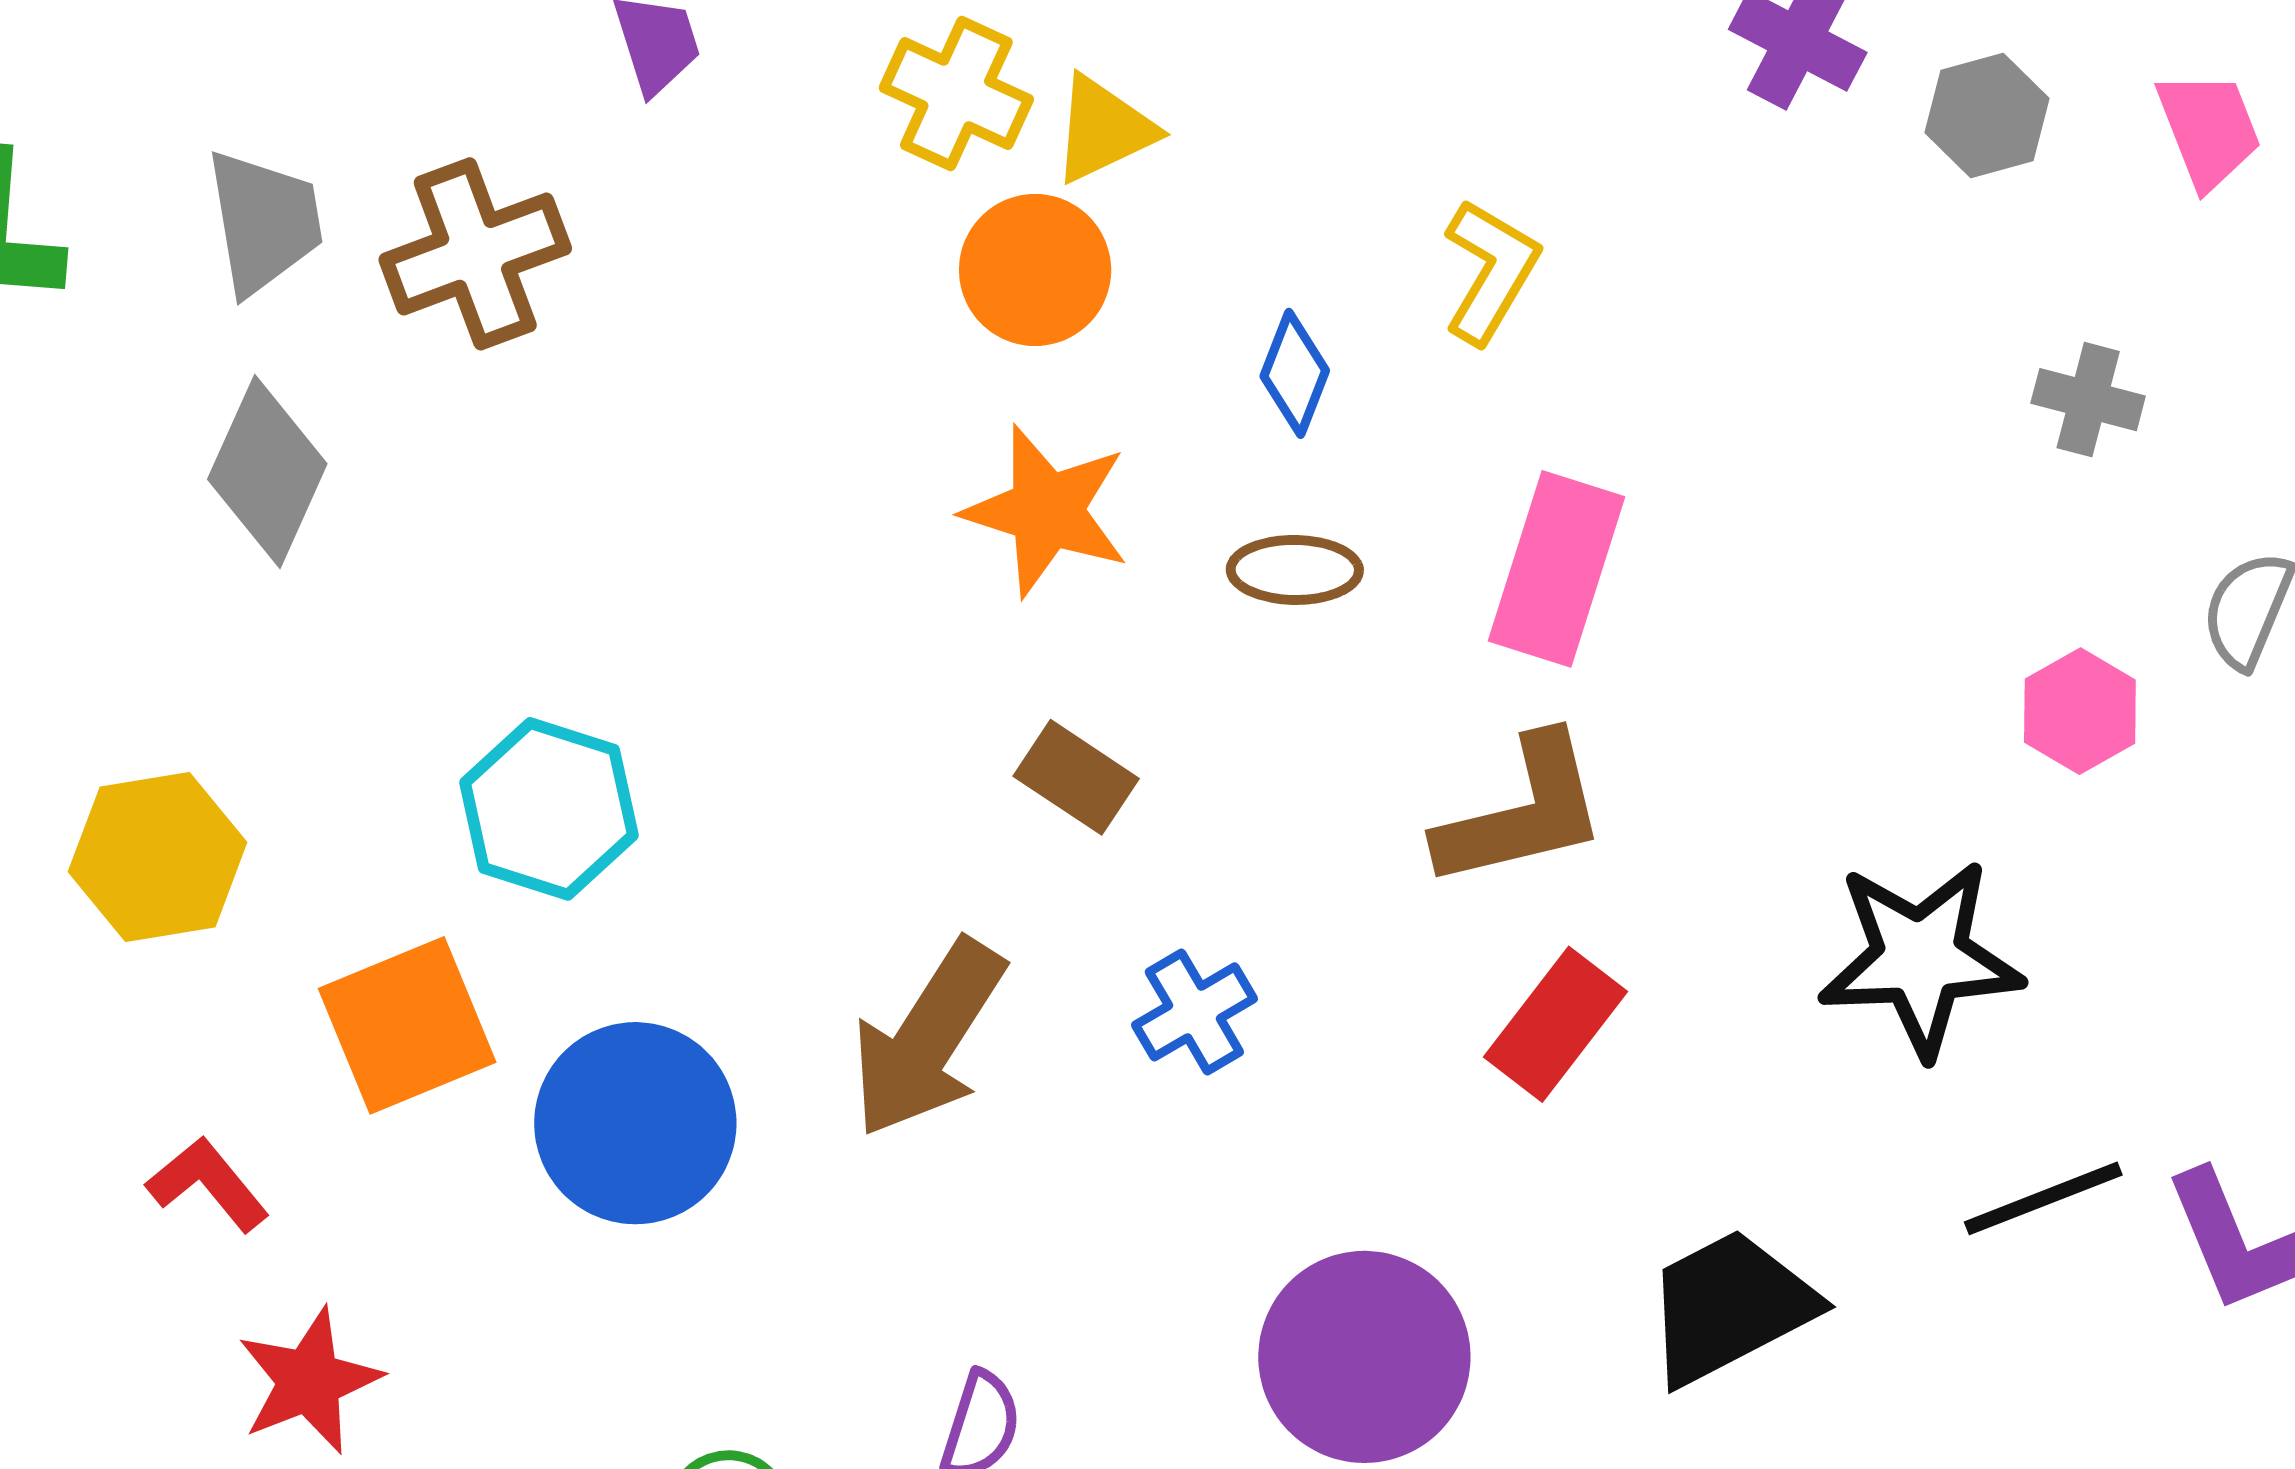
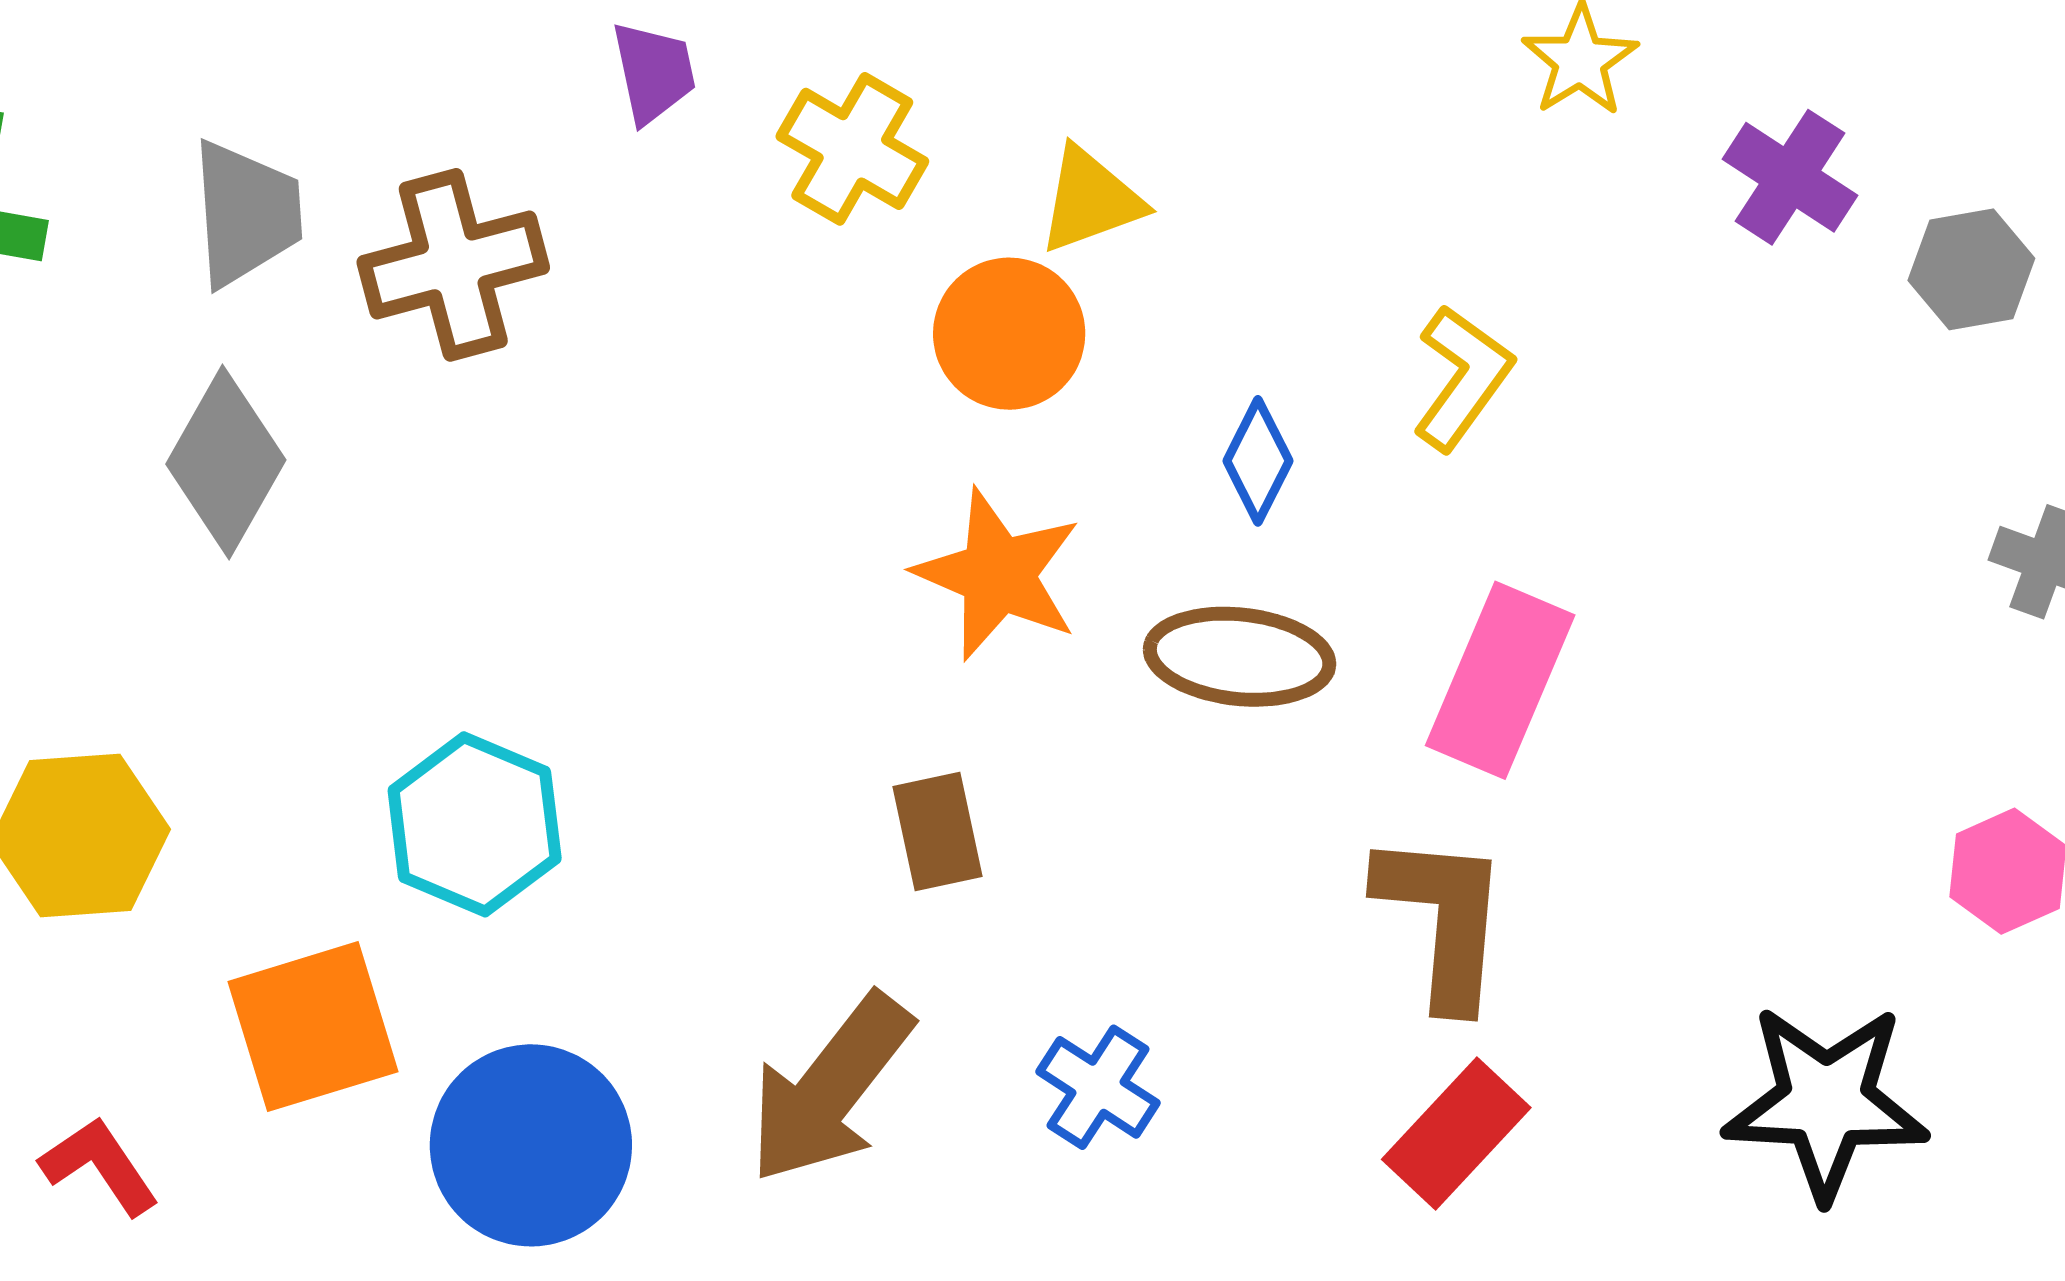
yellow cross: (956, 94) -> (852, 149), moved
brown ellipse: (1295, 570) -> (1240, 657), size x1.4
brown rectangle: (1076, 777) -> (937, 831), moved, turned 39
brown L-shape: (1522, 812) -> (1443, 919), turned -77
blue cross: (1194, 1012) -> (1098, 1087), turned -32

